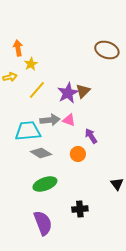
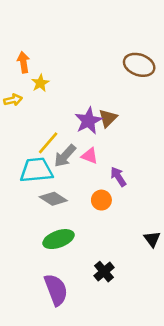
yellow line: (37, 90) -> (48, 143), moved
gray arrow: (50, 120) -> (65, 156), turned 138
black cross: (80, 209) -> (104, 272), turned -35

